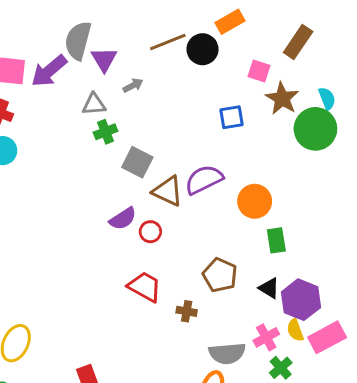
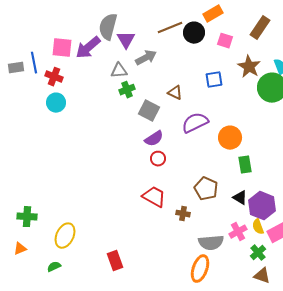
pink square: (259, 71) -> (225, 41), moved
gray arrow: (133, 85) -> (146, 58), size x1.5
brown triangle: (168, 191) -> (175, 93), moved, size x0.7
purple semicircle: (123, 219) -> (154, 139), moved
green cross: (281, 368) -> (258, 253), moved

